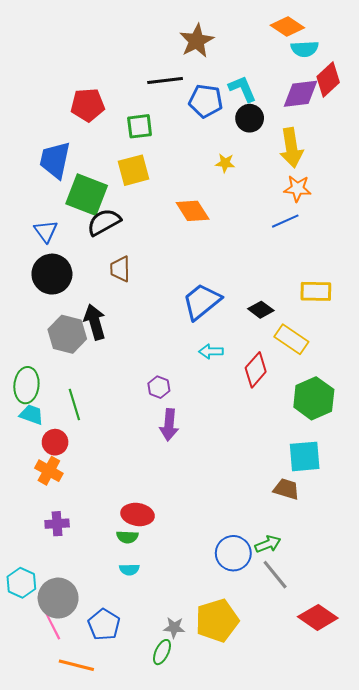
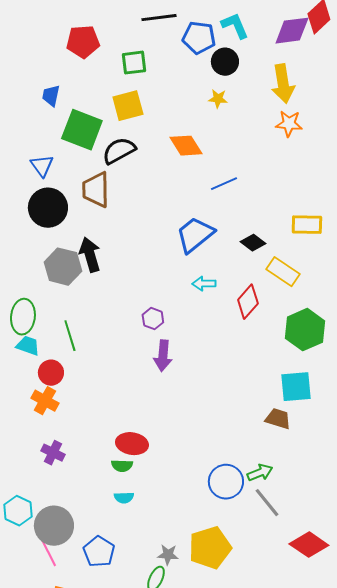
black circle: (250, 118) -> (225, 62), moved
blue trapezoid: (55, 160) -> (51, 96), size x0.6
blue line: (285, 221) -> (224, 184), moved
black semicircle: (104, 222) -> (119, 151), moved
brown trapezoid: (120, 269) -> (96, 190), moved, size x1.4
purple cross: (57, 524) -> (53, 453), turned 30

